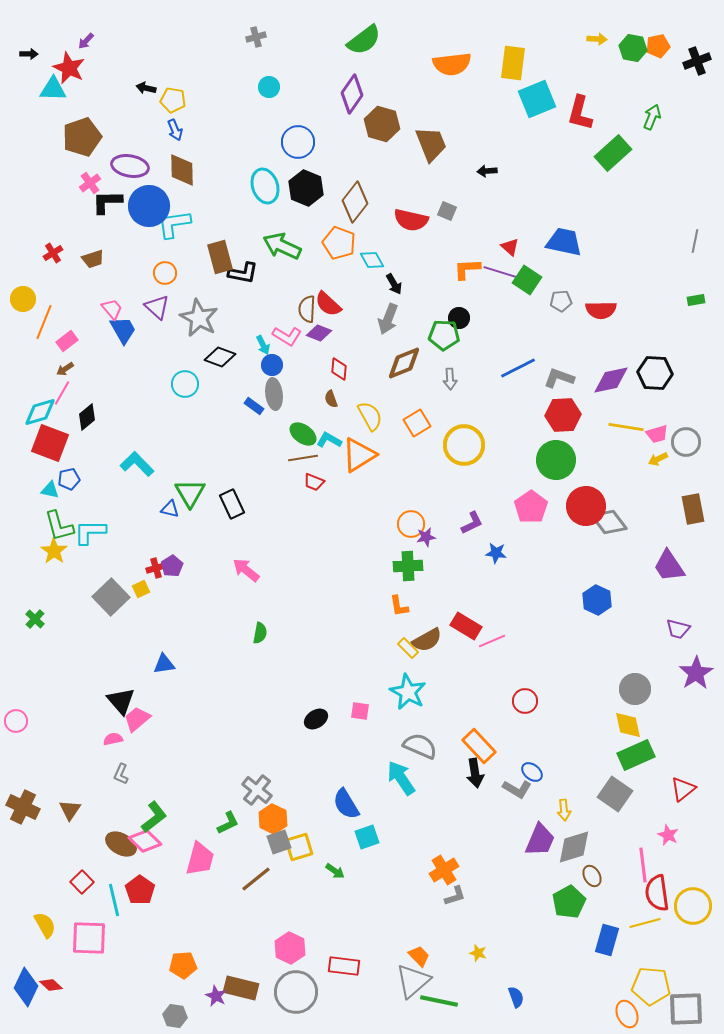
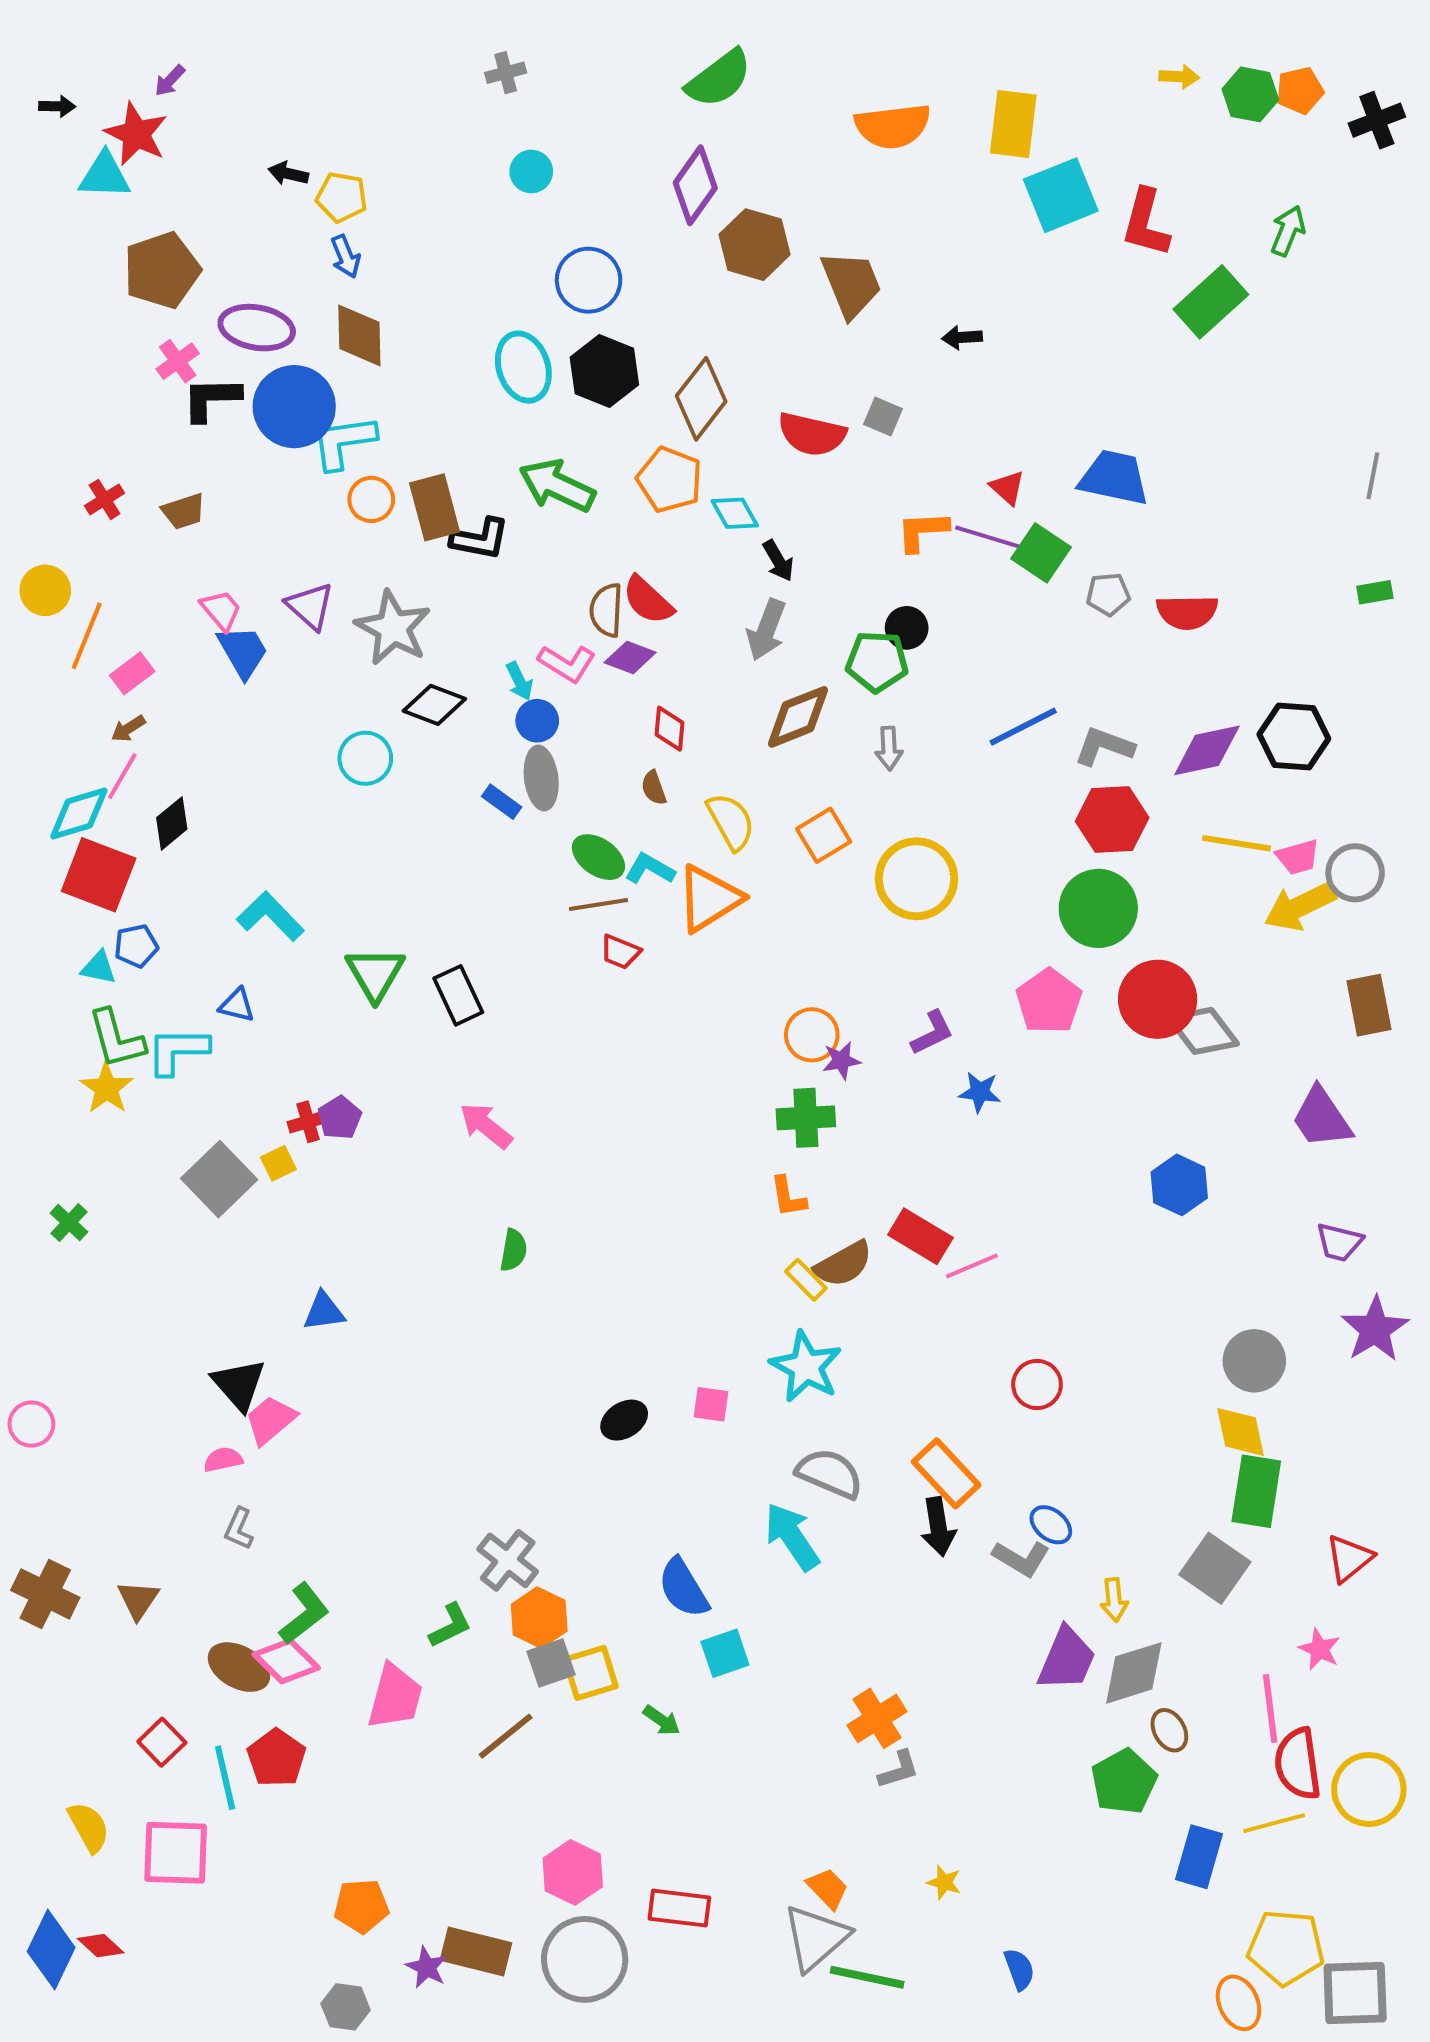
orange circle: (165, 273) -> (371, 499), moved
yellow arrow: (658, 459) -> (1300, 906), size x1.8
blue triangle: (170, 509) -> (237, 1005), moved
green rectangle: (636, 755) -> (1256, 1491), turned -57

